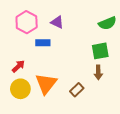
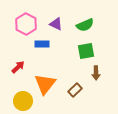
green semicircle: (107, 23) -> (85, 25), moved
green square: (100, 51) -> (86, 51), moved
yellow circle: (20, 89) -> (23, 101), moved

